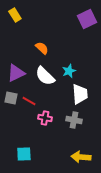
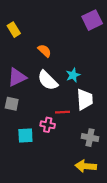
yellow rectangle: (15, 15) -> (14, 30), moved
red line: (29, 101) -> (62, 112), moved, turned -32
gray cross: (74, 120) -> (90, 138), moved
cyan square: (24, 154) -> (25, 135), moved

